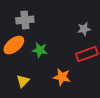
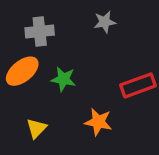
gray star: (84, 29) -> (105, 22), moved

